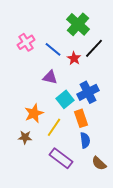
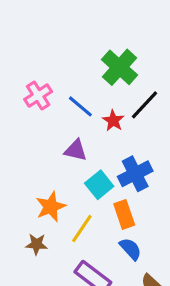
blue semicircle: (85, 140) -> (130, 249), turned -35

